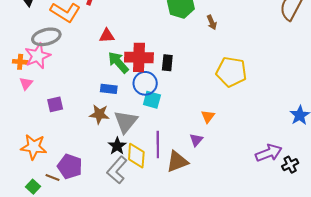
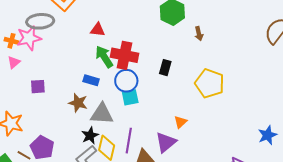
black rectangle: (167, 63) -> (165, 68), moved
cyan square: (152, 100) -> (130, 97), turned -36
gray triangle: (126, 122) -> (102, 114), turned 45
purple triangle: (196, 140) -> (166, 142), size x1.6

